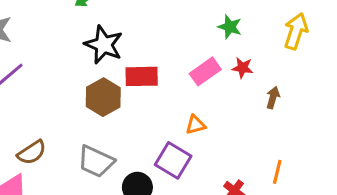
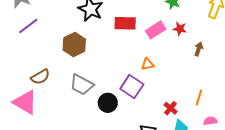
red rectangle: (142, 76) -> (125, 23), moved
brown hexagon: (103, 97) -> (74, 45), moved

